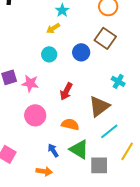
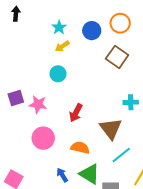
cyan star: (62, 10) -> (59, 27), moved
blue circle: (81, 52) -> (92, 31), moved
cyan cross: (118, 81) -> (131, 102), turned -32
brown triangle: (99, 106) -> (111, 129), turned -30

